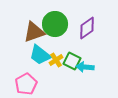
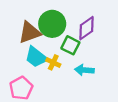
yellow cross: (56, 60) -> (53, 62), turned -32
green square: (72, 61) -> (70, 45), moved

